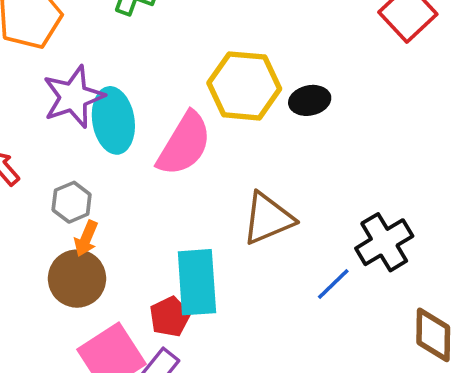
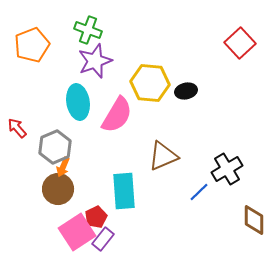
purple star: (73, 97) -> (95, 61), moved
gray hexagon: (72, 202) -> (55, 147), size x1.5
red pentagon: (170, 317) -> (96, 217), moved

